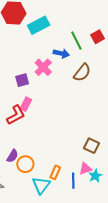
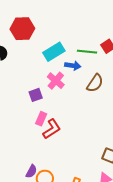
cyan rectangle: (39, 25) -> (54, 52), moved
green line: (76, 41) -> (87, 52), turned -54
red L-shape: (16, 115) -> (52, 129), moved

